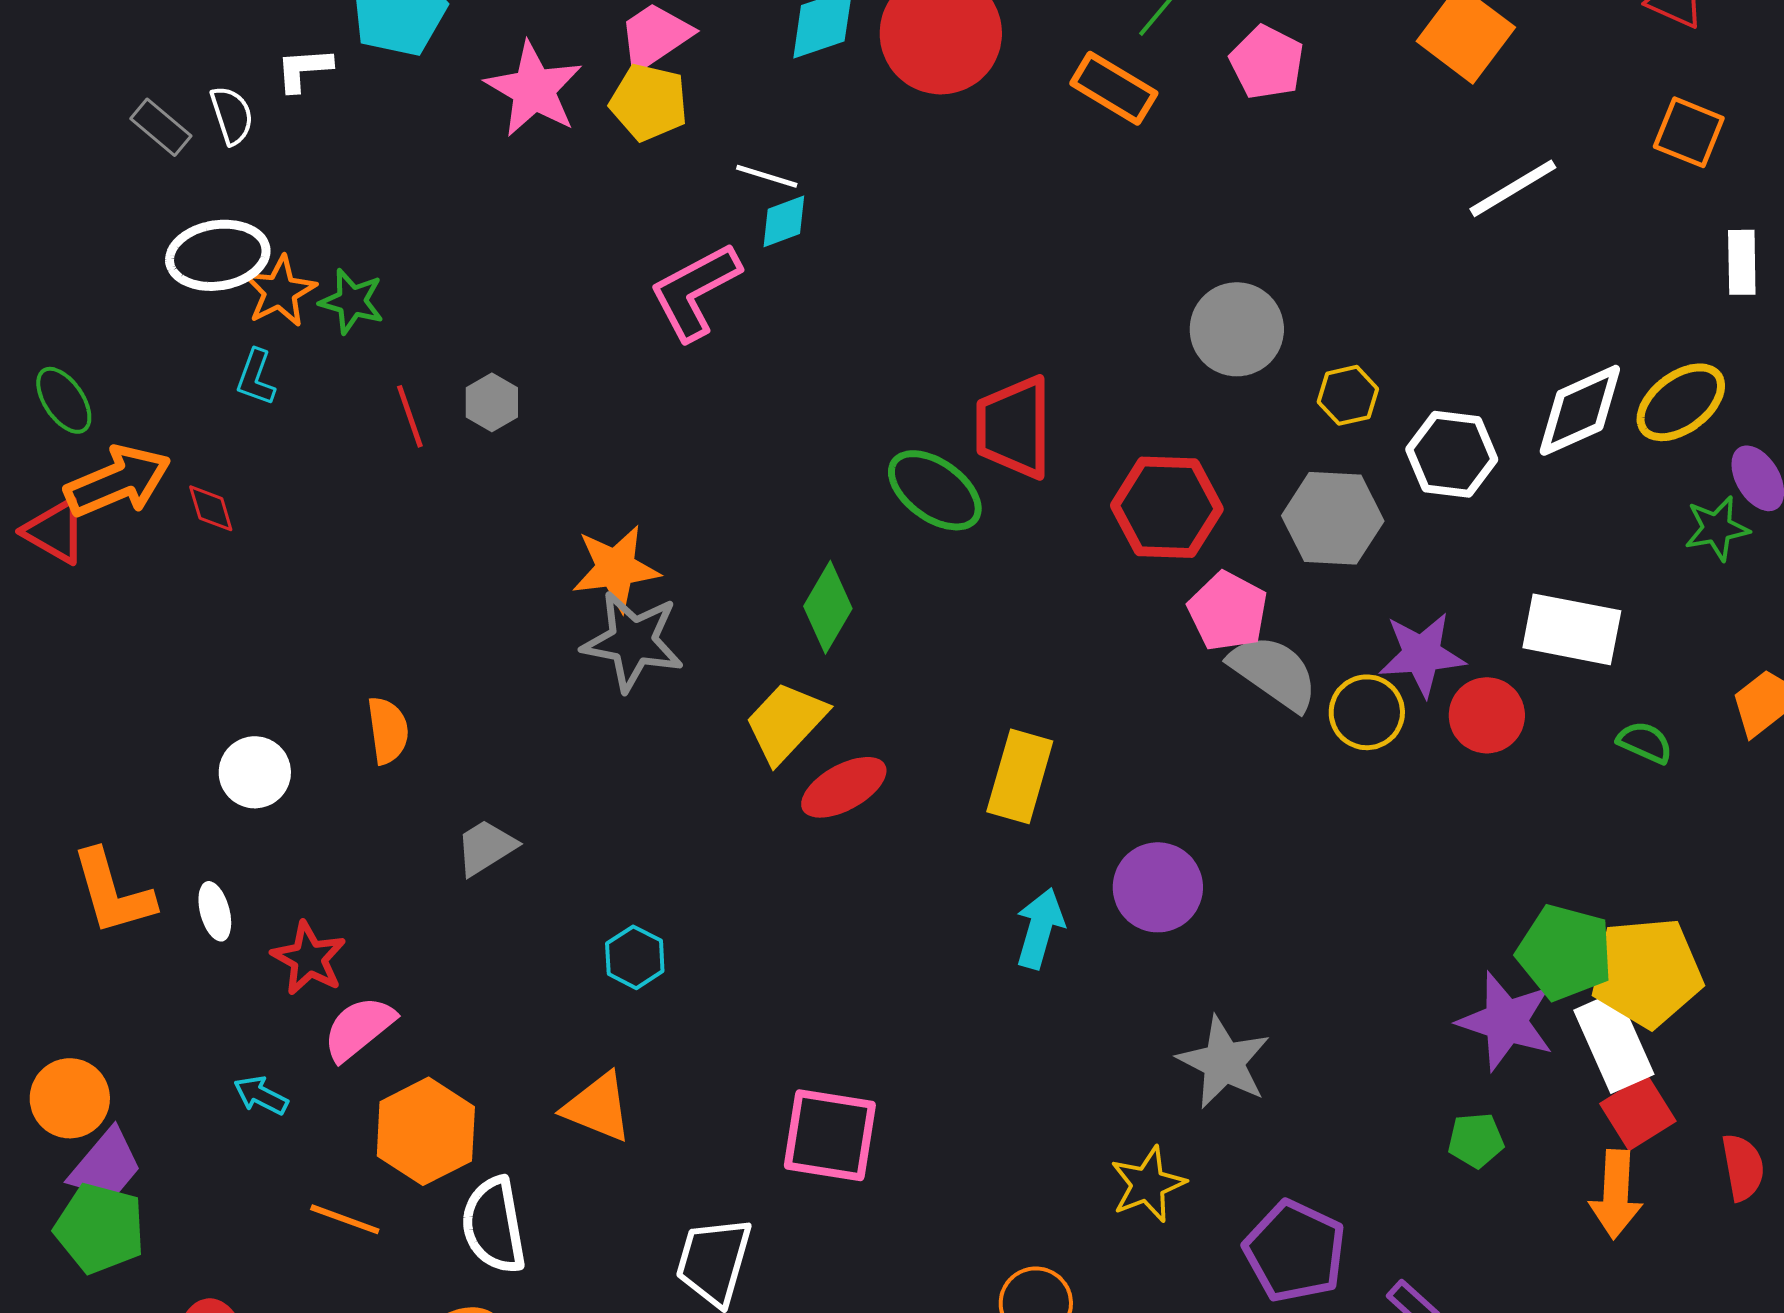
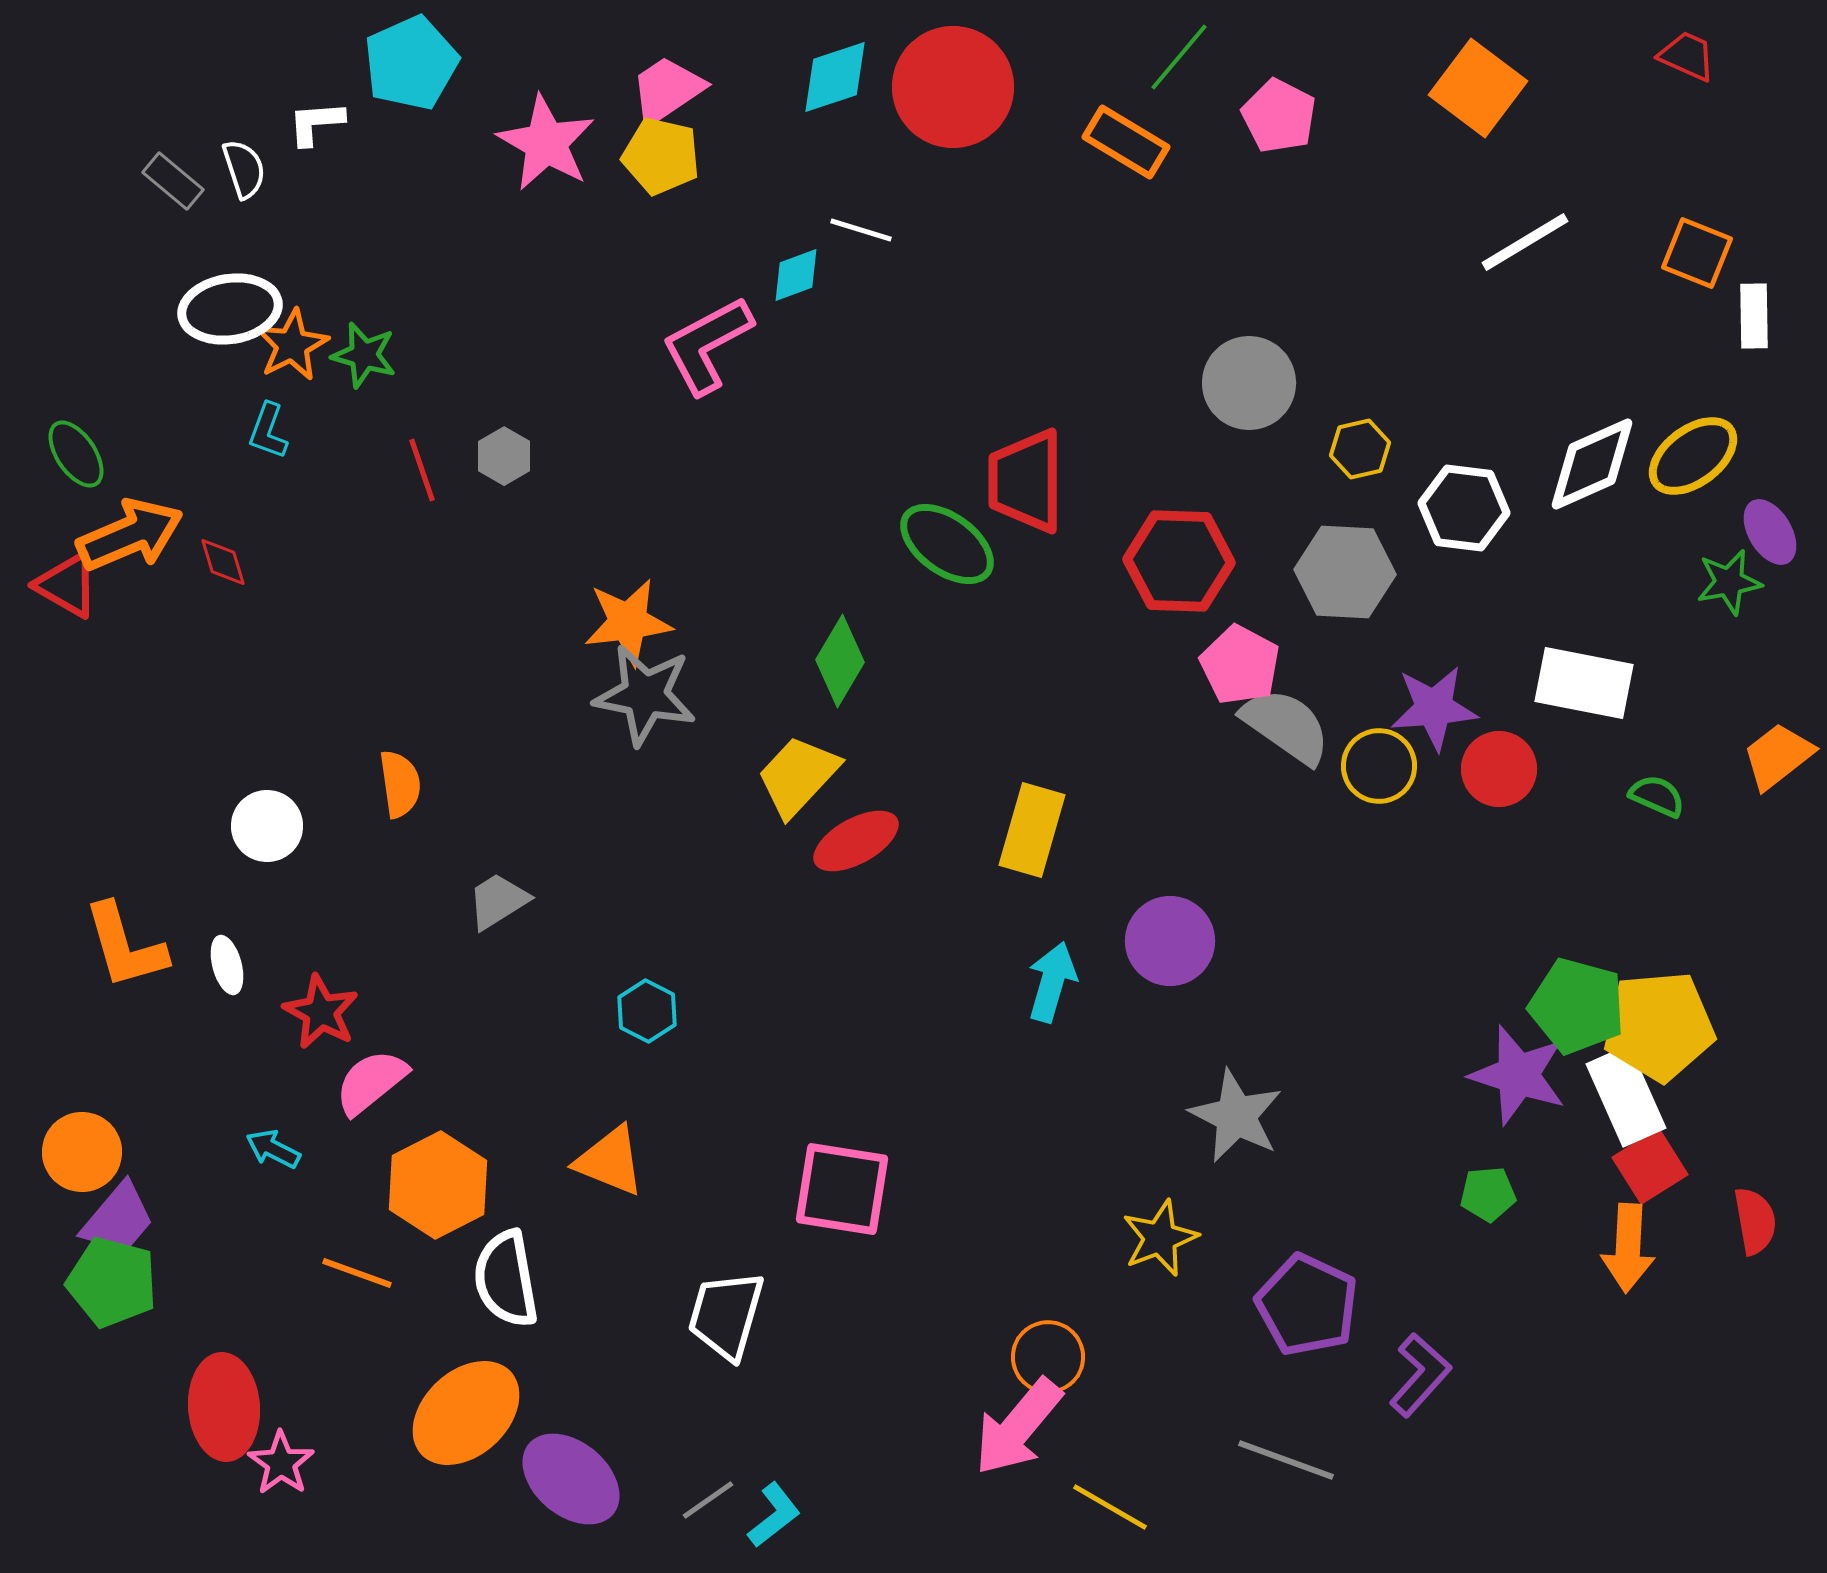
orange square: (1689, 132) -> (1697, 253), moved
white line: (767, 176) -> (861, 230), moved

